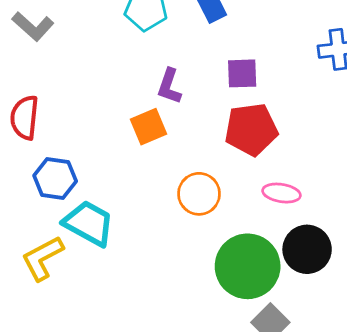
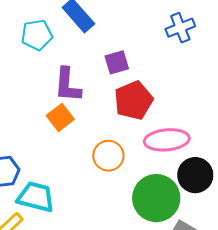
purple L-shape: (169, 86) -> (68, 85), size x1.4
pink ellipse: (281, 193) -> (167, 140), size x1.6

